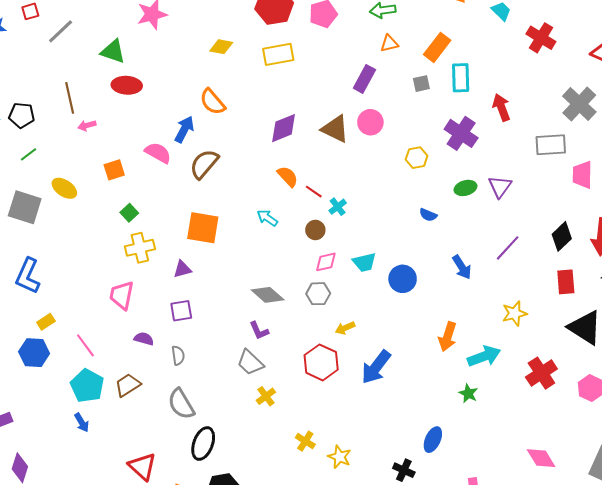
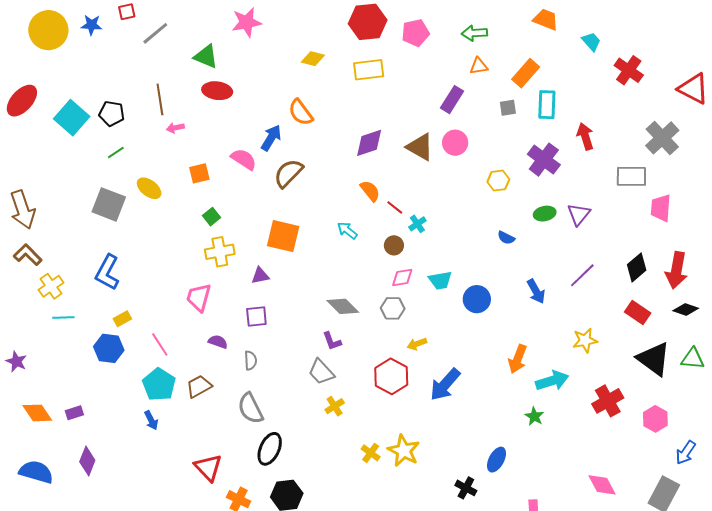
red rectangle: (566, 282) -> (638, 313), turned -55
yellow star: (339, 457) -> (404, 451), moved, size x1.4

